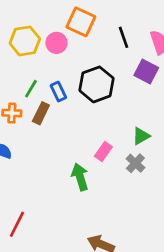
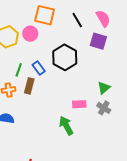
pink rectangle: (103, 152) -> (79, 104), turned 64

